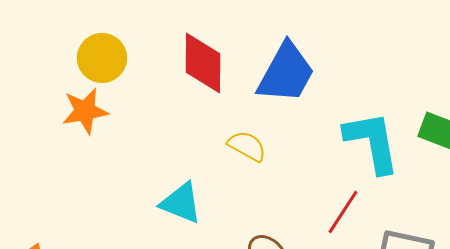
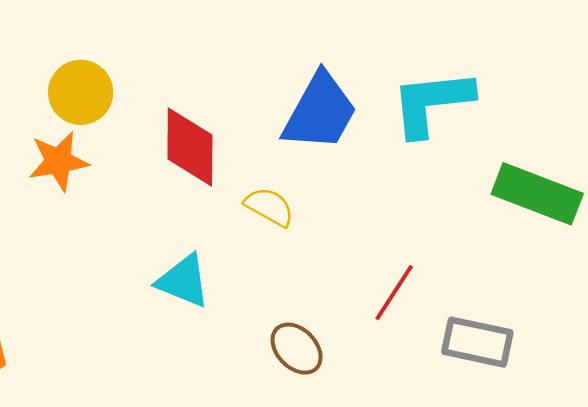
red diamond: (203, 63) -> (190, 147), moved
cyan L-shape: (372, 142) -> (432, 103), moved, turned -86

